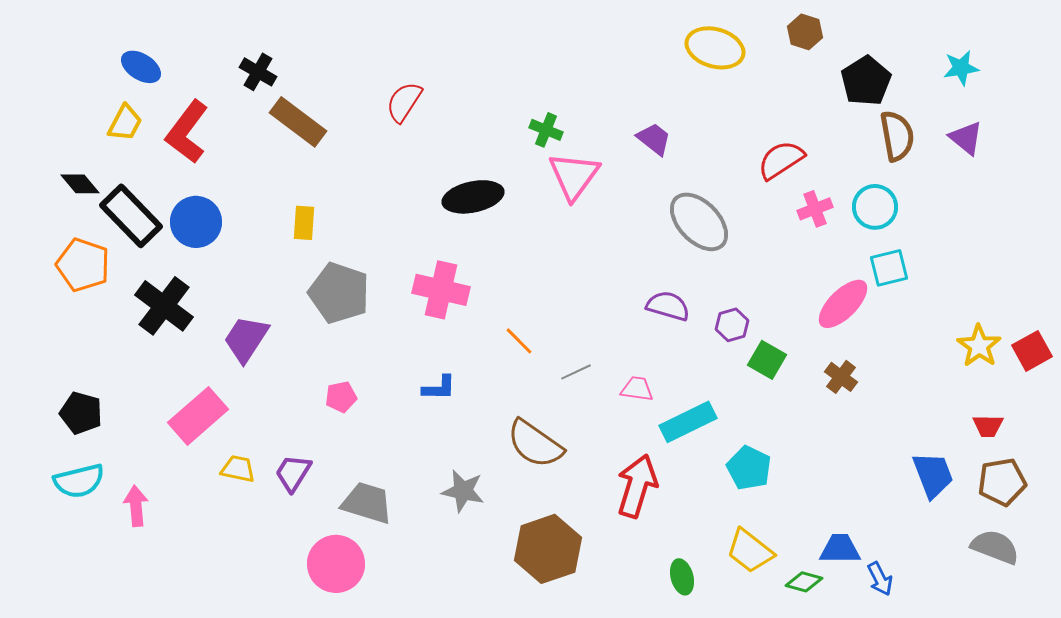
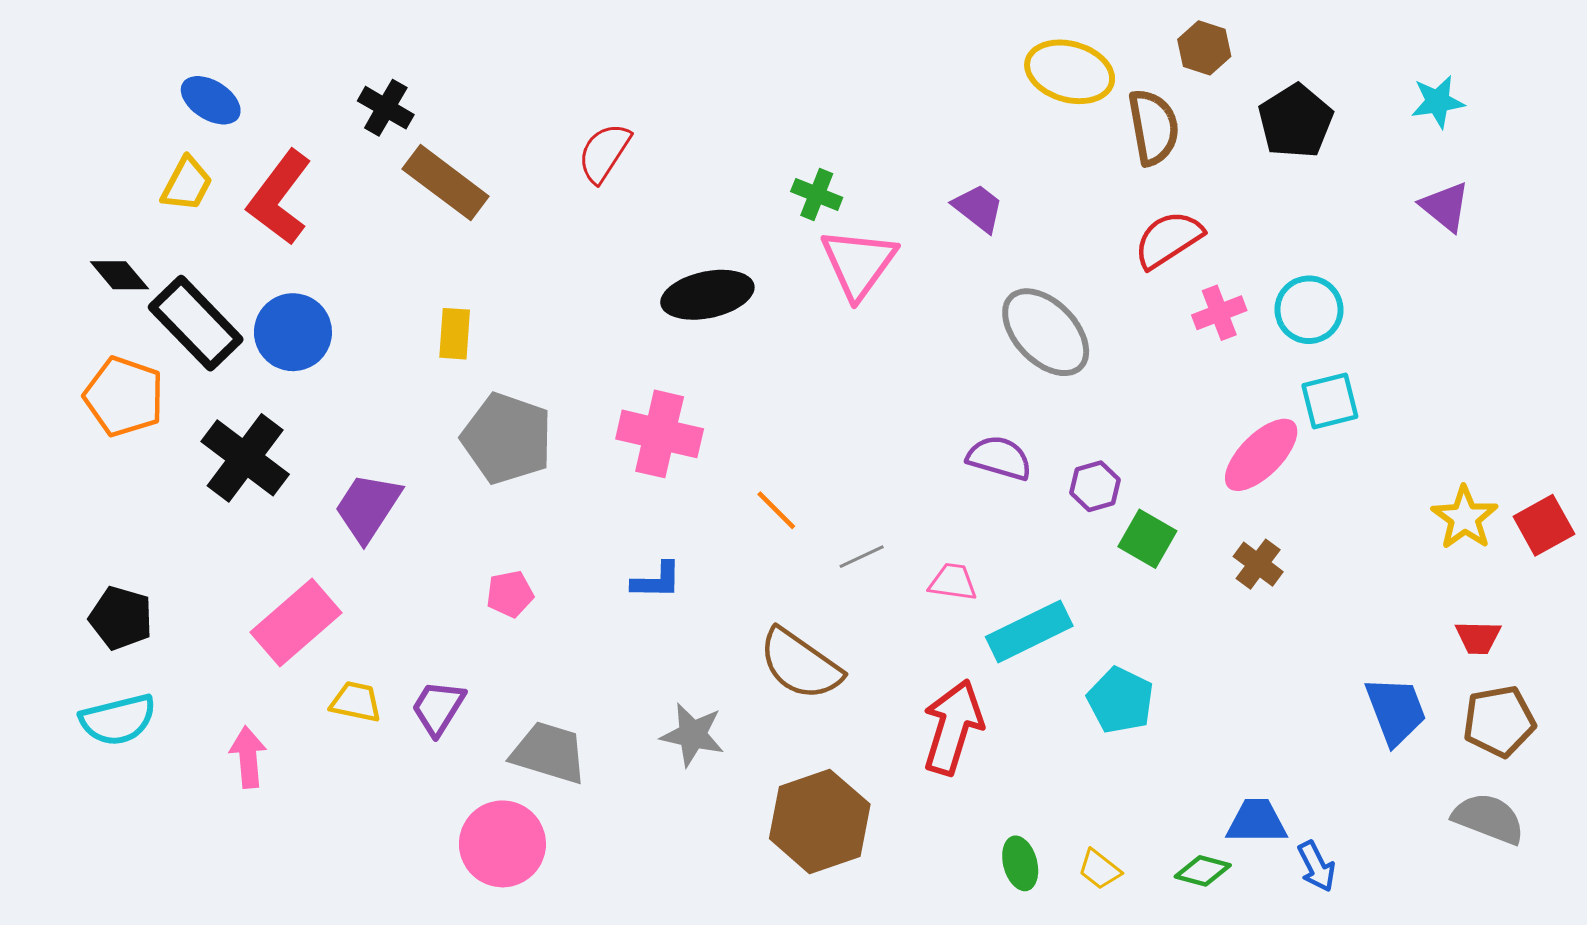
brown semicircle: (897, 136) -> (1153, 127), moved
pink arrow: (136, 506) -> (248, 757), moved
yellow trapezoid: (750, 551) -> (1099, 869), moved, size x0.6

